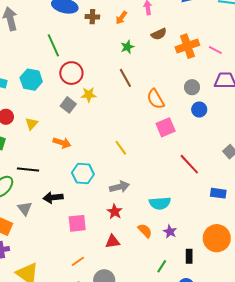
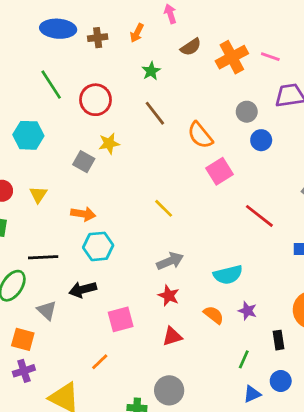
red circle: (71, 73) -> (96, 100), moved
cyan hexagon: (83, 173) -> (98, 246), moved
orange line: (78, 261) -> (100, 362), moved

